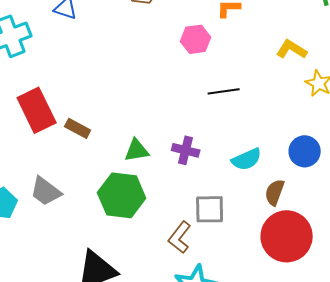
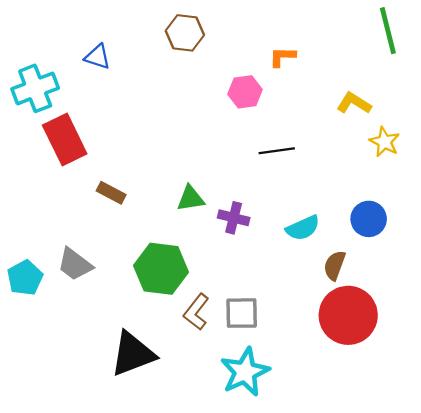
red rectangle: (37, 110) -> (65, 140), moved
green triangle: (137, 150) -> (191, 198), moved
gray square: (210, 209) -> (242, 313), moved
brown L-shape: (180, 237) -> (196, 312), moved

